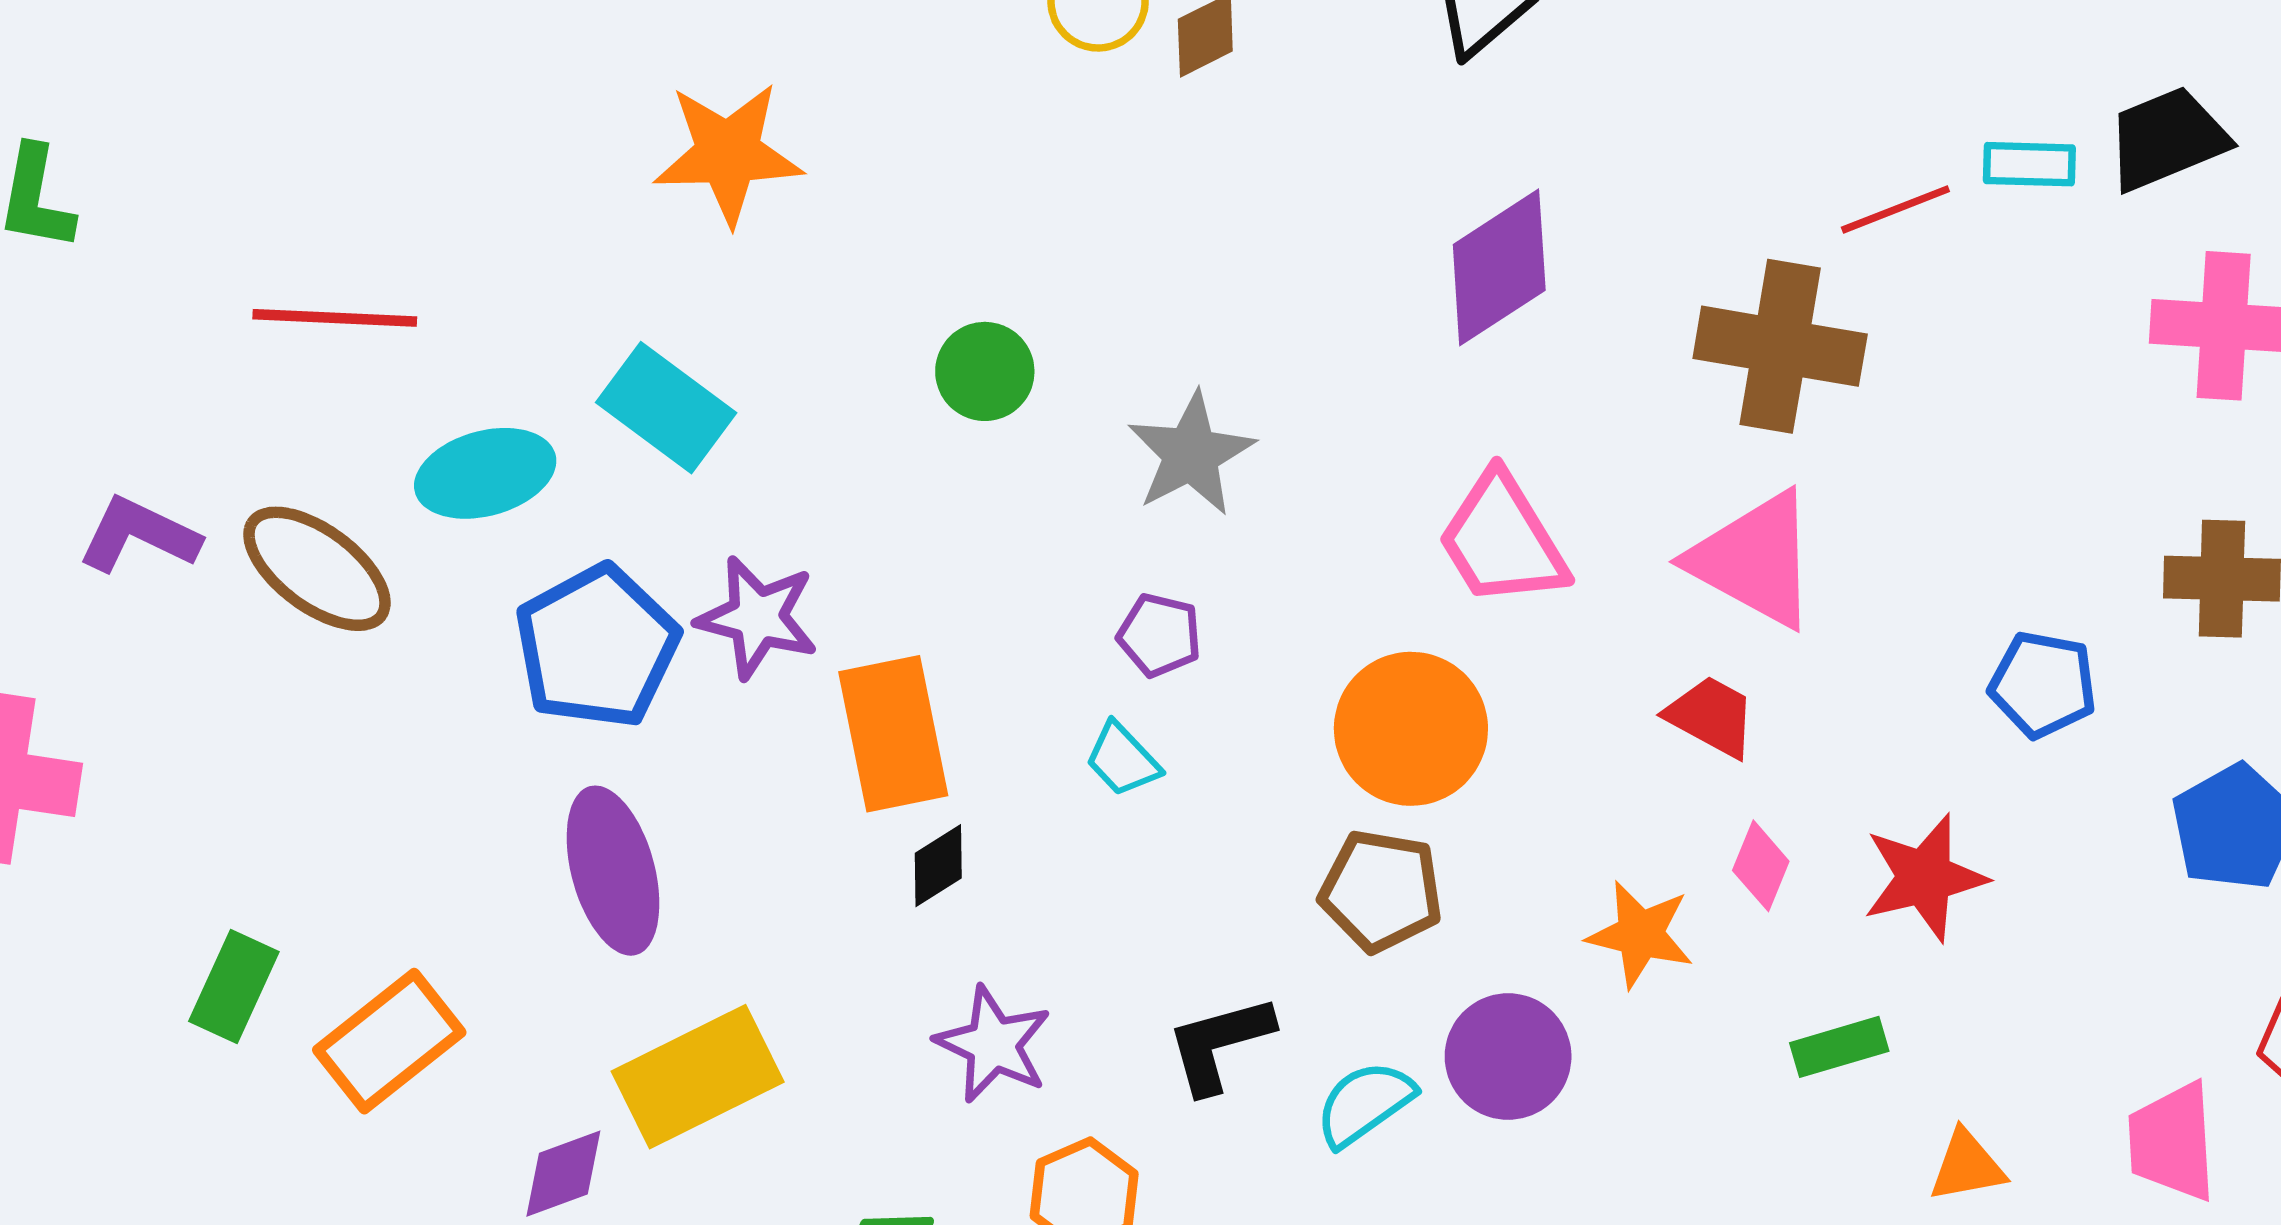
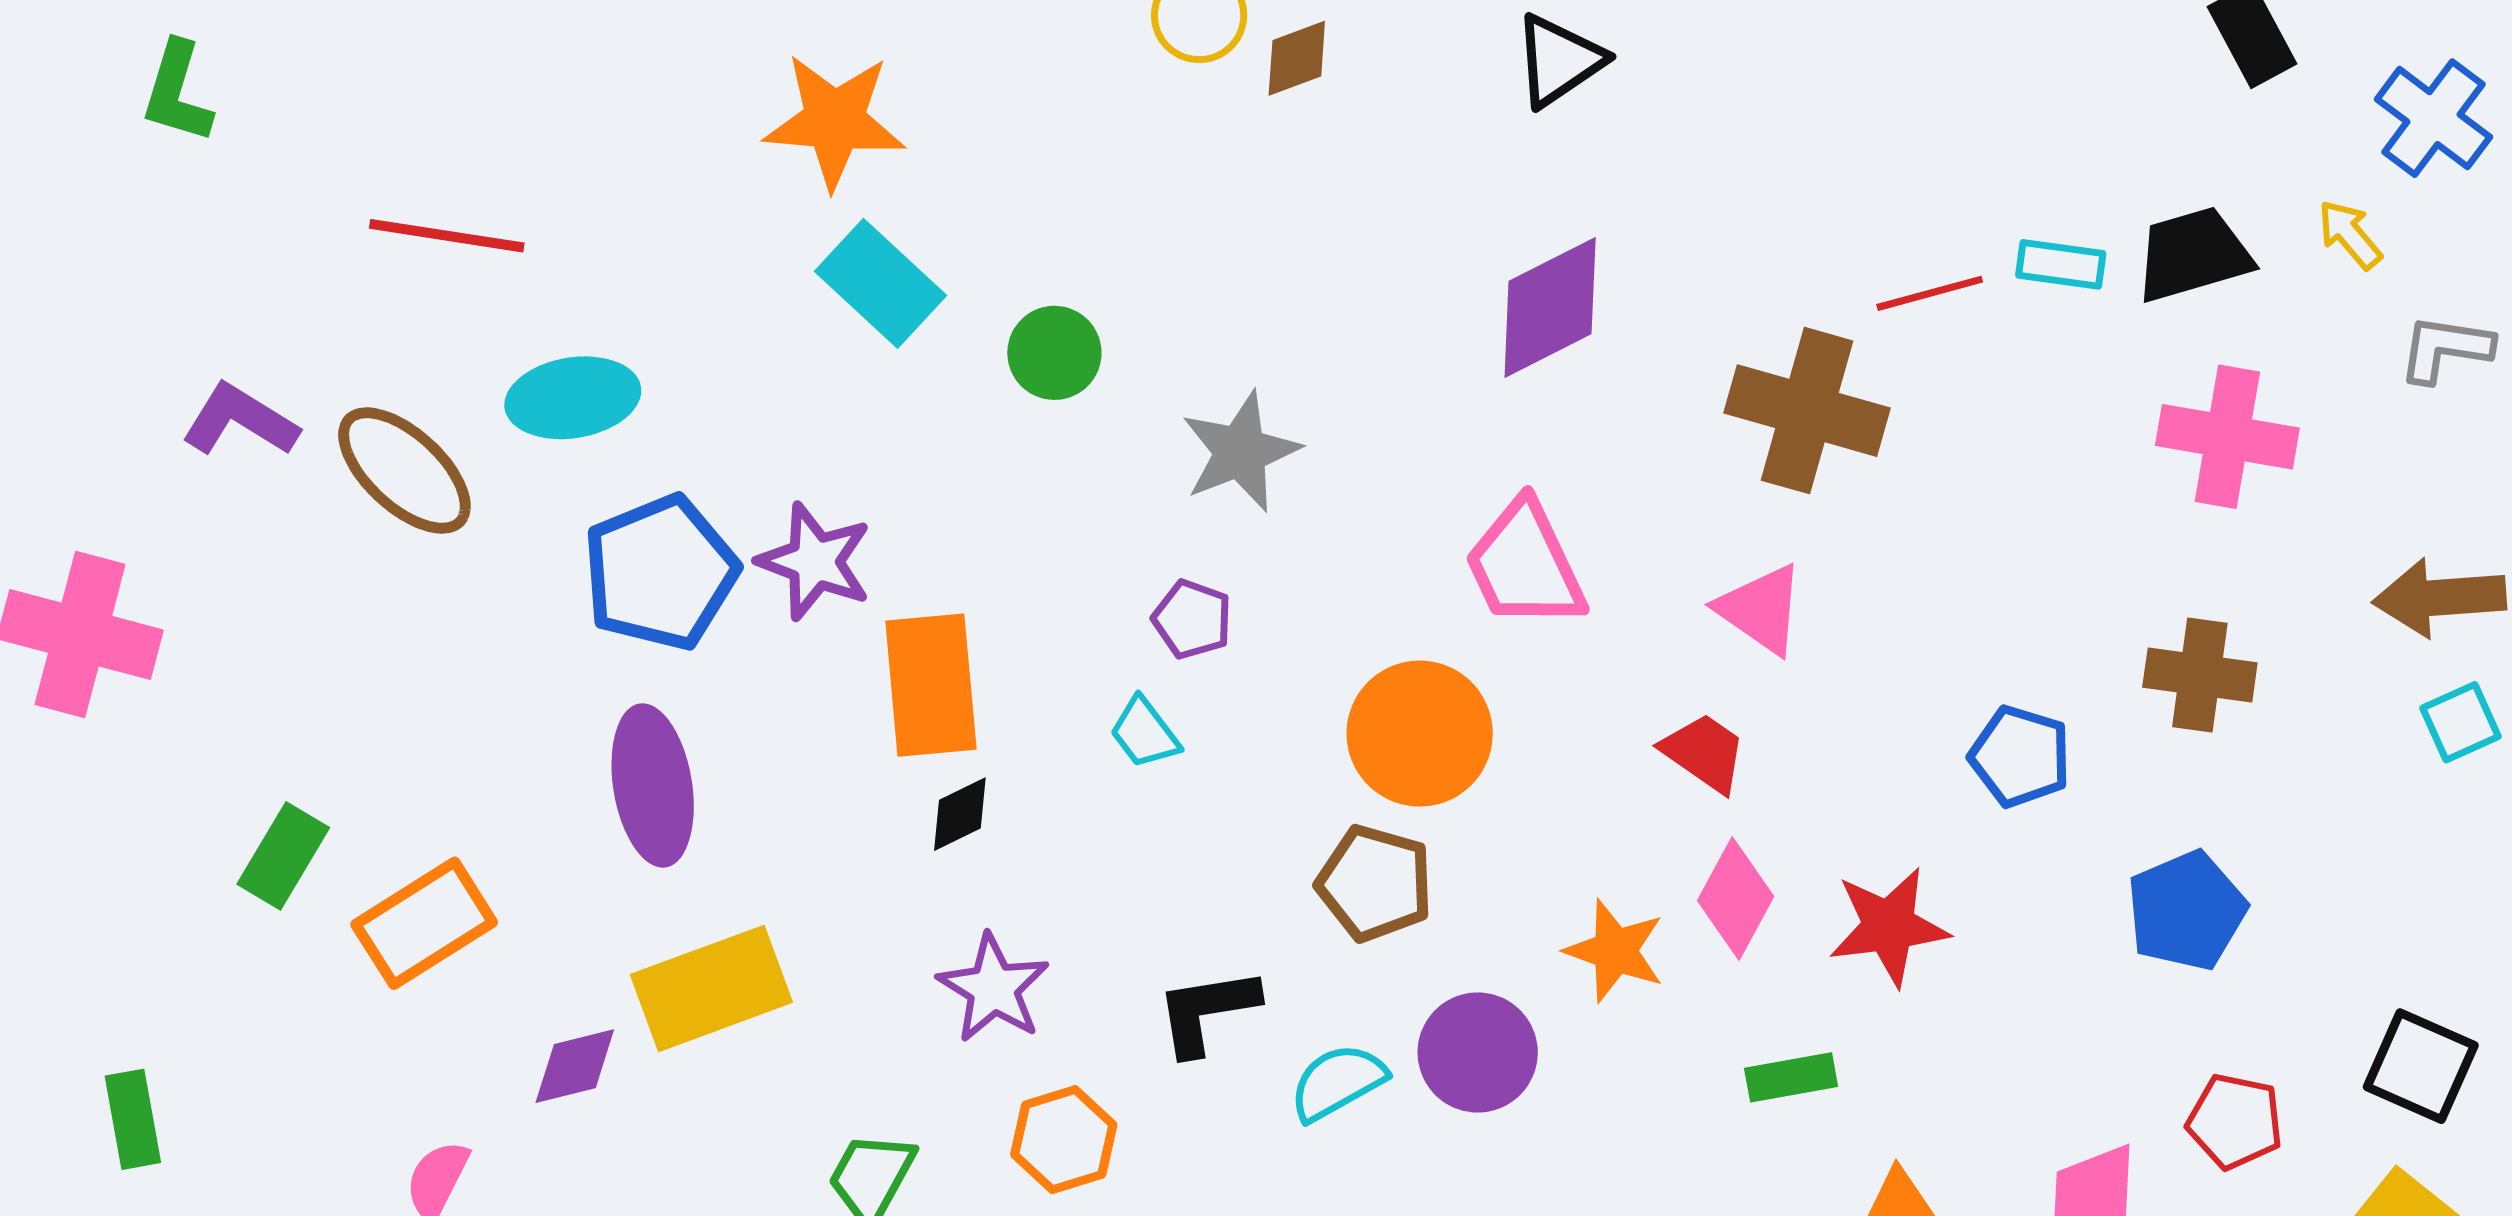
cyan rectangle: (666, 408) -> (881, 283), moved
pink triangle: (1754, 560) -> (1761, 609), size x0.7
pink diamond: (1761, 866) -> (1736, 899), size x1.4

